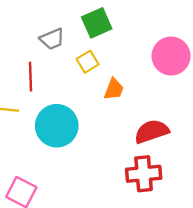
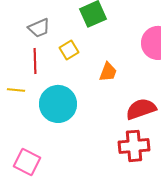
gray trapezoid: (52, 39) -> (39, 28), moved
yellow square: (88, 62) -> (69, 50), moved

